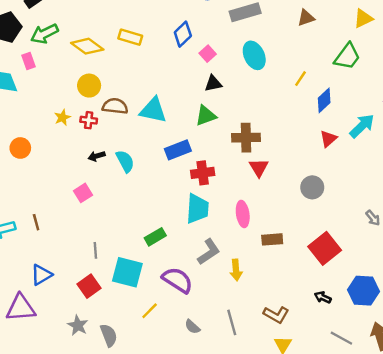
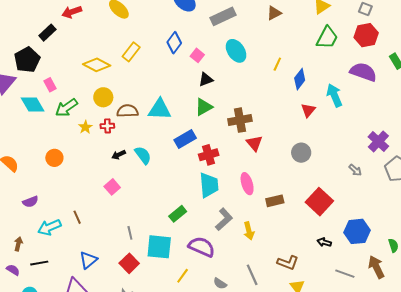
green arrow: (44, 34) -> (66, 108), moved
yellow rectangle: (130, 37) -> (131, 52), turned -60
green trapezoid: (347, 56) -> (327, 38), moved
cyan arrow: (362, 126) -> (334, 95), turned -60

